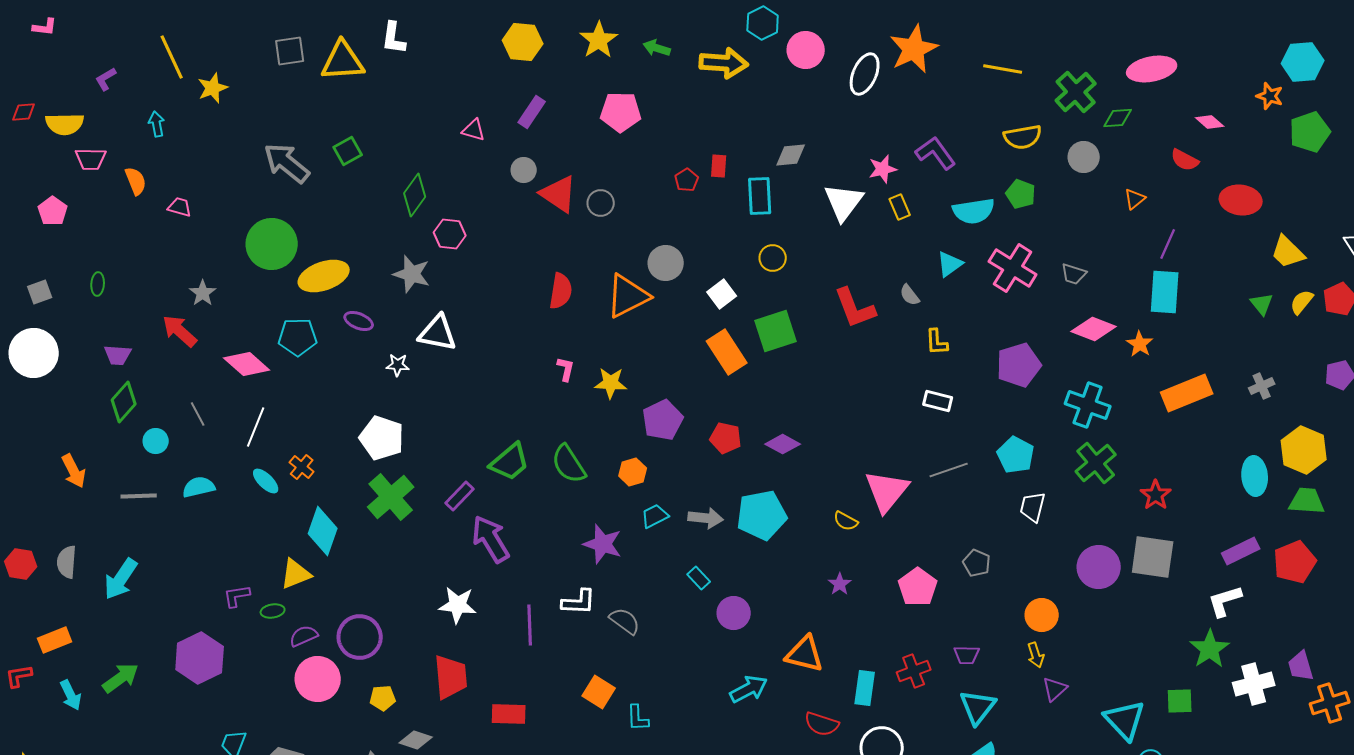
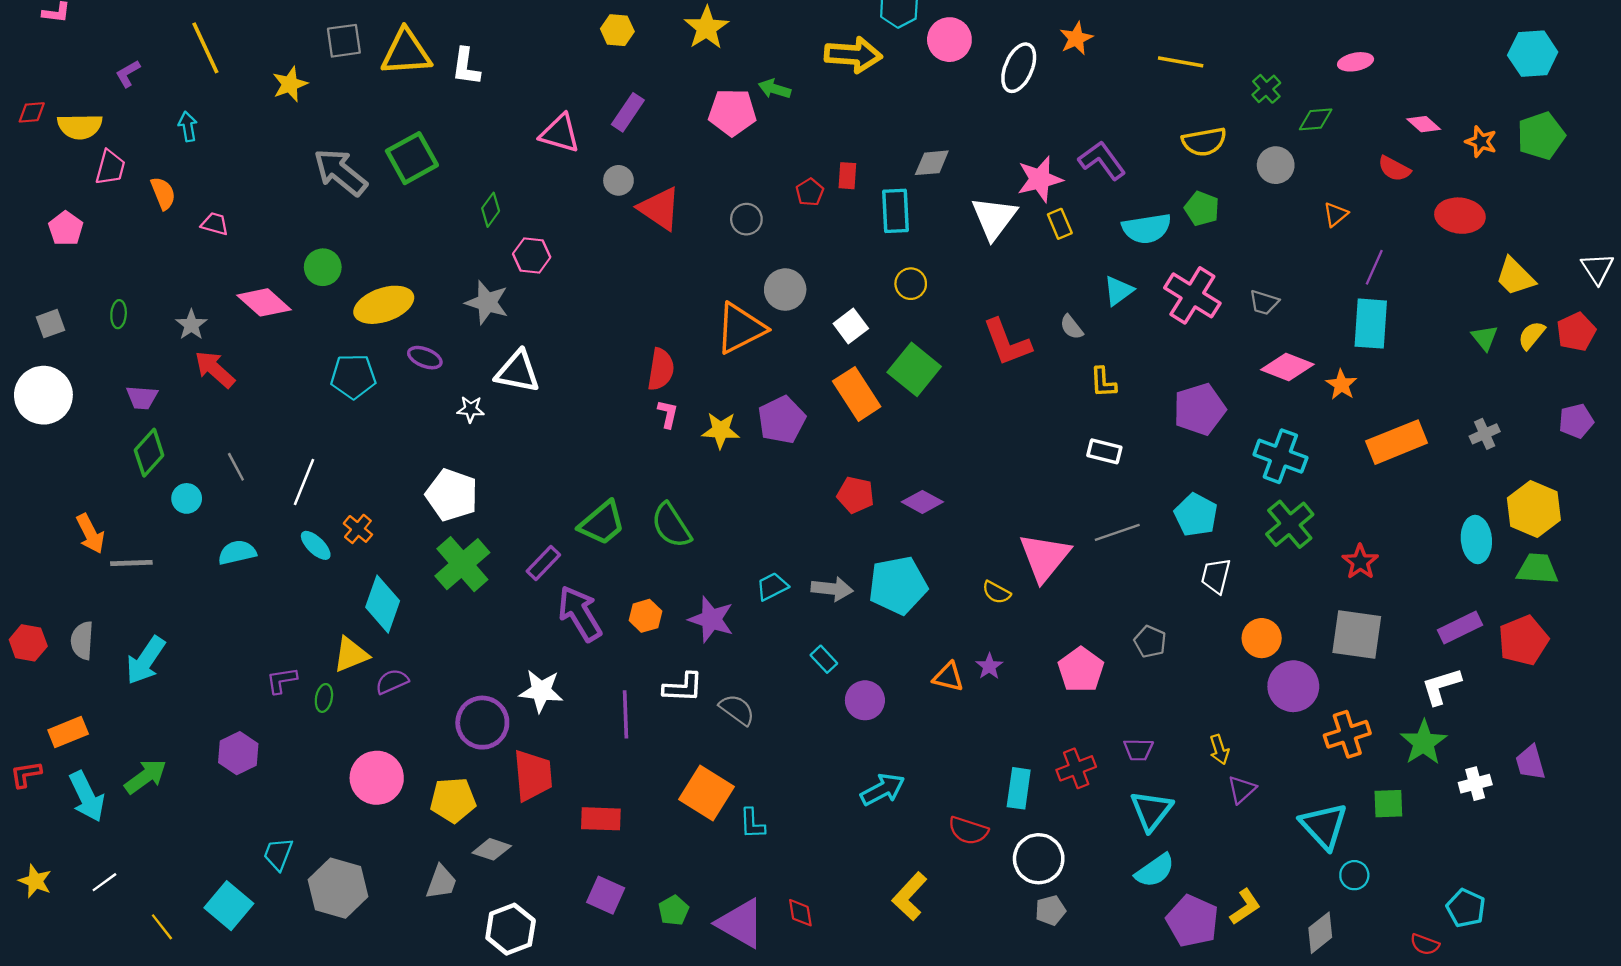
white L-shape: (394, 38) -> (466, 67), moved
yellow hexagon: (523, 42) -> (617, 30), size x0.7
green arrow: (657, 48) -> (775, 89), moved
orange star: (914, 49) -> (1076, 38), size x0.6
pink ellipse: (1152, 69) -> (1356, 62), size x0.6
yellow star: (213, 88) -> (290, 84), moved
green cross: (1076, 92) -> (1266, 89), size x0.6
orange star: (1270, 96) -> (1481, 142), moved
pink triangle: (474, 130) -> (560, 133), size x1.5
green square: (348, 151) -> (412, 158), size x1.5
pink trapezoid: (91, 159) -> (110, 167), turned -76
pink star: (883, 169) -> (1040, 179), size x1.4
green diamond: (415, 195) -> (491, 210), size x0.7
gray circle: (601, 203) -> (746, 219), moved
green circle: (272, 244) -> (323, 267), size x0.6
red semicircle: (561, 291) -> (661, 369), moved
gray star: (203, 293) -> (191, 325), moved
green square: (776, 331) -> (914, 369), turned -33
pink diamond: (247, 364) -> (264, 302), moved
purple pentagon: (663, 420) -> (782, 420), moved
orange hexagon: (633, 472) -> (645, 616), moved
gray line: (139, 496) -> (131, 563), moved
purple circle: (1099, 567) -> (1293, 686), moved
green ellipse: (273, 611) -> (324, 698), turned -70
orange circle: (1042, 615) -> (1262, 638), moved
purple semicircle: (304, 636) -> (392, 682), moved
purple circle: (360, 637) -> (482, 723), moved
orange triangle: (805, 654) -> (948, 677), moved, size x0.7
purple hexagon: (200, 658) -> (238, 753), size x0.7
white cross: (1254, 684) -> (1475, 784), size x0.7
orange square: (599, 692) -> (707, 793), size x1.4
cyan arrow: (71, 695) -> (87, 797), size x1.4
yellow pentagon: (383, 698) -> (453, 800), size x1.5
orange cross: (1330, 703) -> (1347, 734), moved

